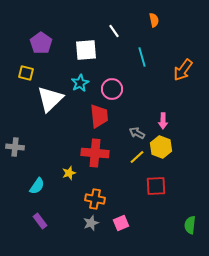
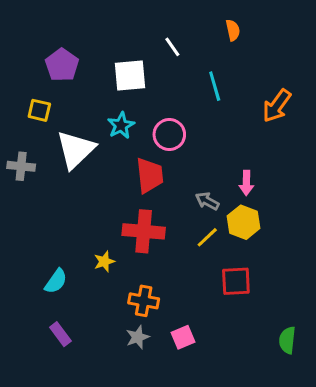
gray cross: (15, 147) -> (21, 166), moved

